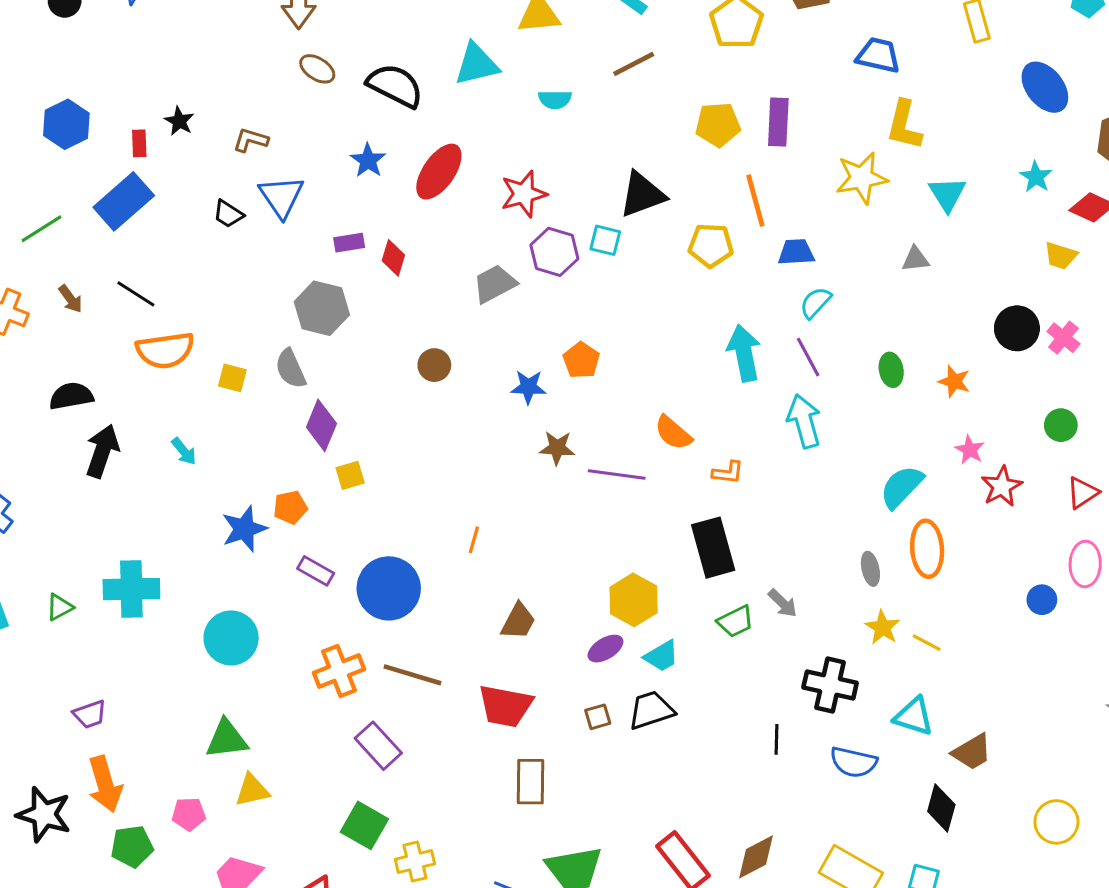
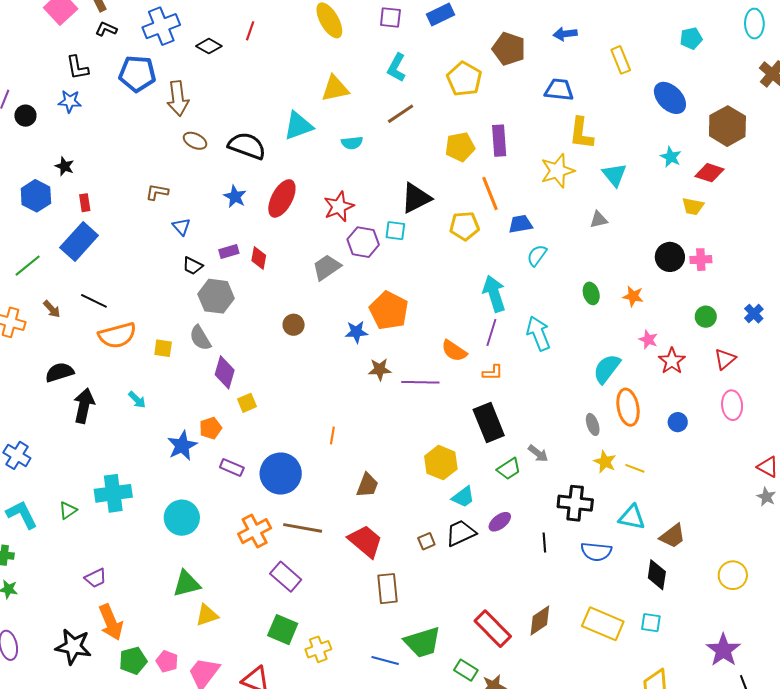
black star: (179, 121) -> (65, 166), moved
blue triangle: (282, 197) -> (181, 227), size x0.6
black trapezoid: (228, 214) -> (193, 266), moved
pink cross: (1063, 338) -> (701, 260), turned -35
purple line: (808, 357) -> (491, 333), moved, turned 52
orange pentagon: (581, 360) -> (389, 311), size x1.6
blue circle: (1042, 600) -> (678, 422), moved
purple ellipse: (605, 649) -> (500, 522), moved
red trapezoid: (505, 706) -> (365, 541), turned -144
pink pentagon: (189, 814) -> (167, 661), moved, turned 30

